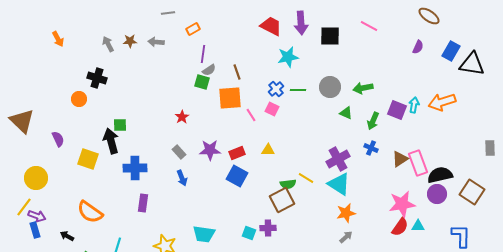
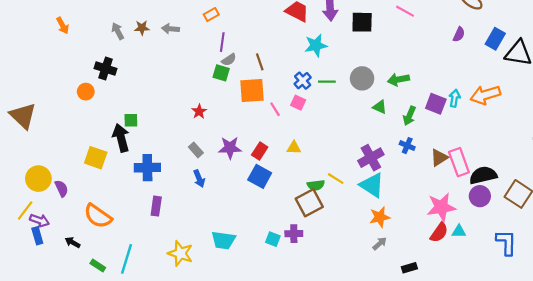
purple semicircle: (58, 139) -> (62, 188), moved
red rectangle: (237, 153) -> (260, 151), turned -35

